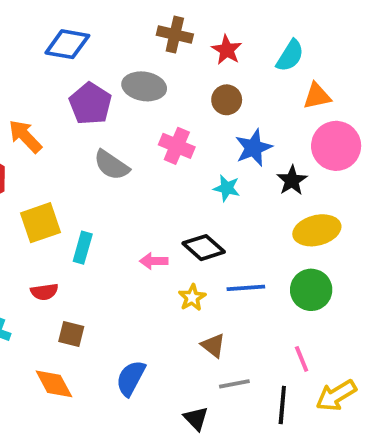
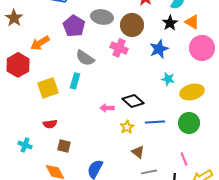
orange triangle: (317, 96) -> (192, 22), turned 42
brown circle: (227, 100) -> (132, 25), moved, size x1.5
orange arrow: (25, 136) -> (40, 43), turned -78
black star: (292, 180) -> (170, 23), moved
cyan star: (227, 188) -> (168, 79), moved
cyan rectangle: (83, 248) -> (75, 81), moved

